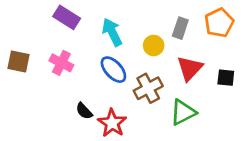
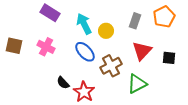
yellow circle: (154, 45) -> (106, 31), moved

